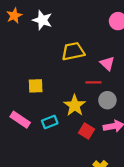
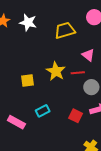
yellow trapezoid: (73, 51) -> (65, 30), moved
yellow star: (75, 105) -> (56, 71), moved
pink rectangle: (20, 120) -> (16, 122), moved

